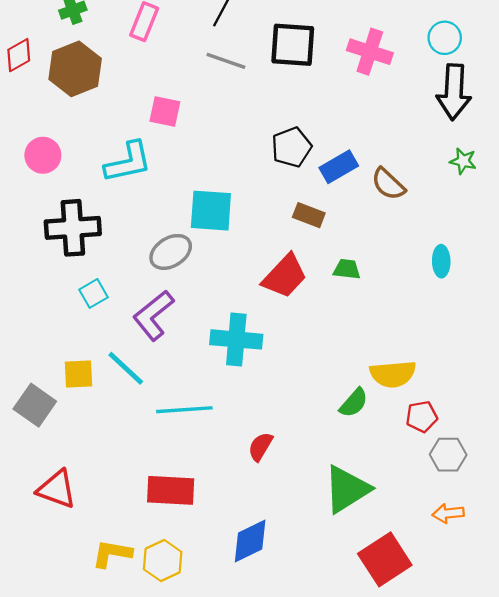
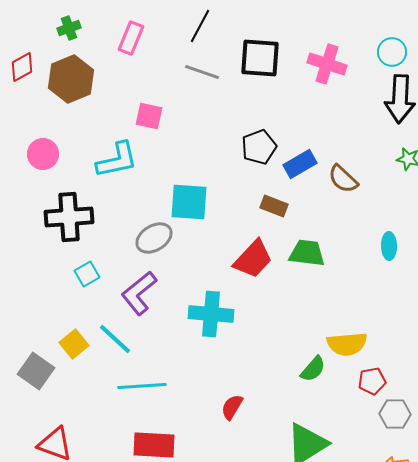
green trapezoid: (347, 269) -> (307, 253), size x1.5
yellow square: (79, 374) -> (74, 344), turned -36
cyan line: (184, 410) -> (142, 386), moved

